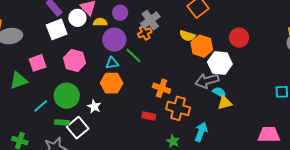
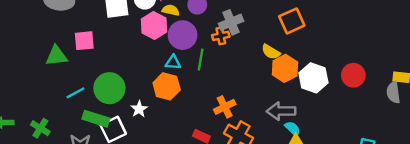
red circle: (239, 38) -> (353, 75), moved
green line: (133, 55) -> (201, 59), turned 42
pink hexagon: (75, 60) -> (154, 25), moved
white hexagon: (220, 63) -> (313, 78), moved
orange cross: (162, 88) -> (225, 107), turned 30
green rectangle: (62, 122) -> (96, 119), size x1.5

